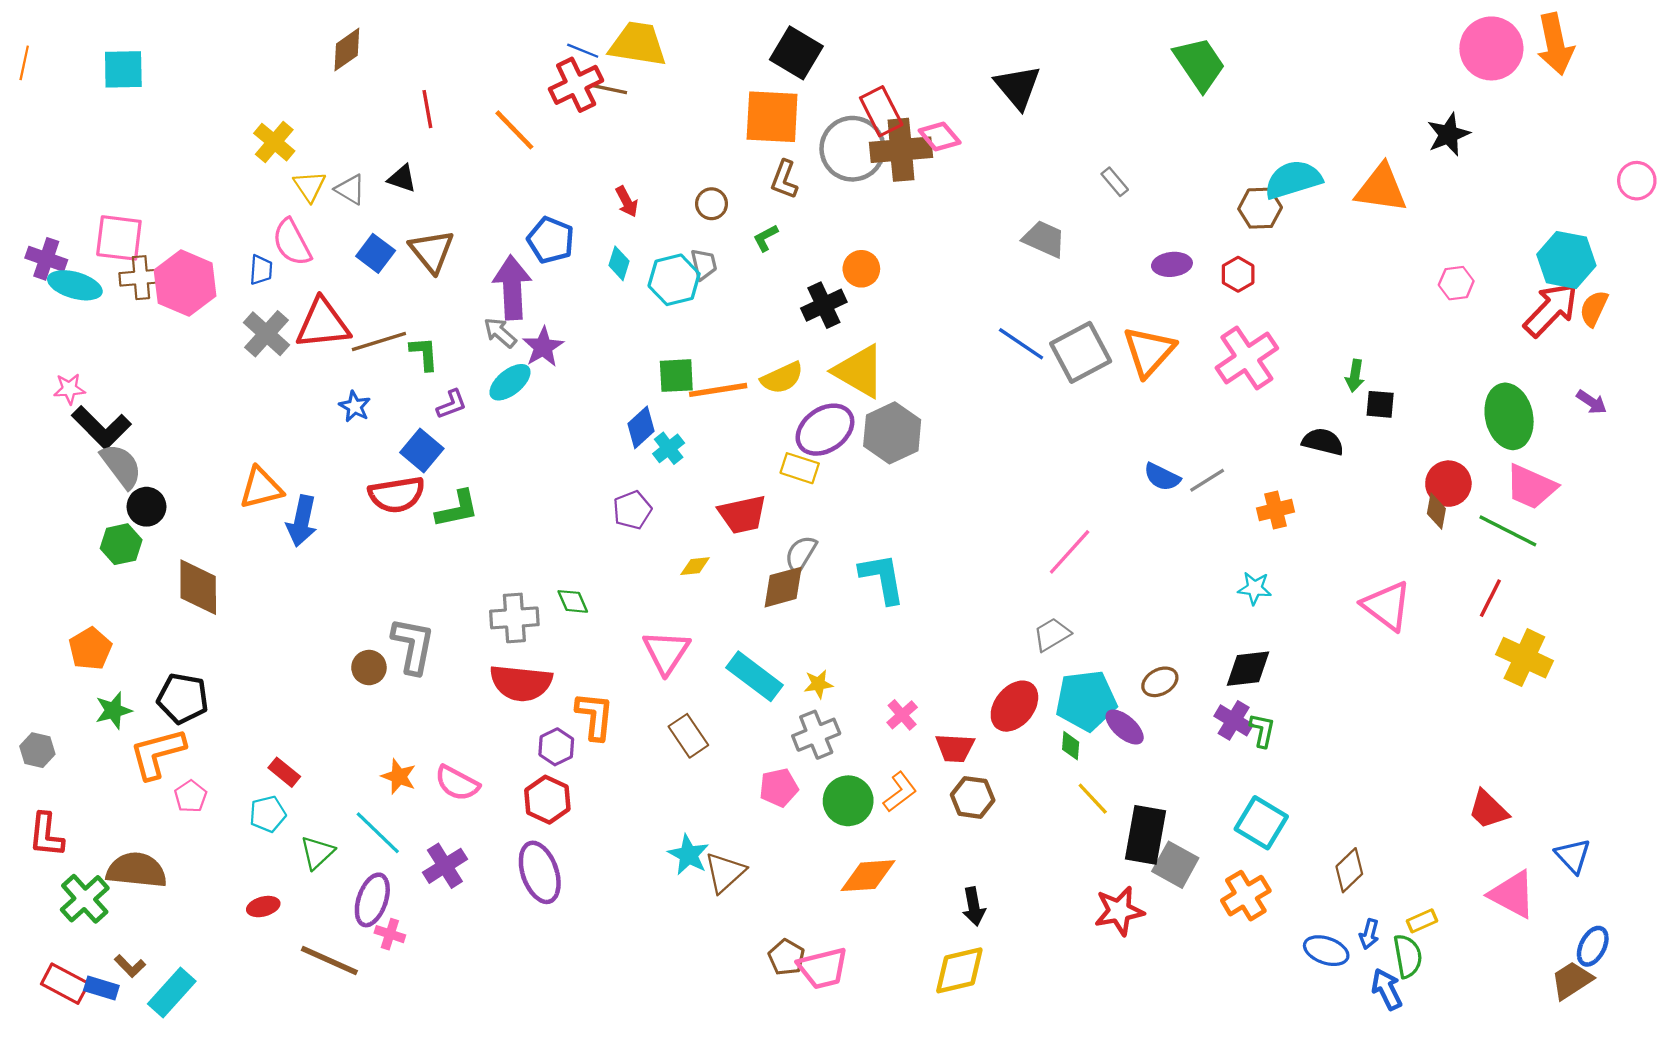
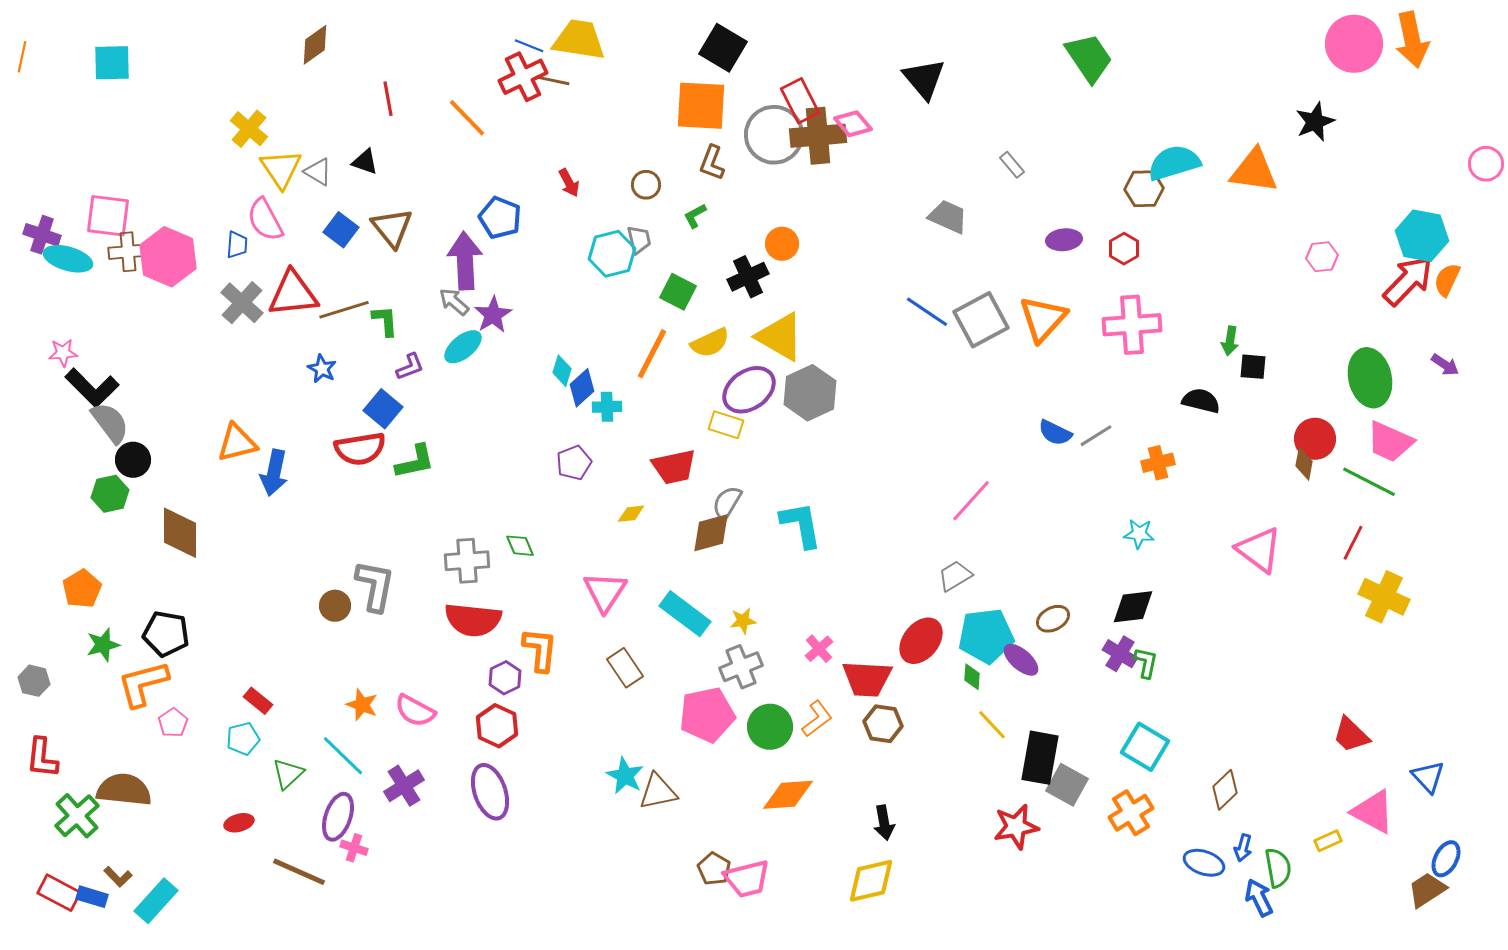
yellow triangle: (309, 186) -> (281, 169), size x1.4
cyan diamond: (619, 263) -> (562, 371), moved
pink cross: (1247, 358) -> (1132, 325), turned 30
green square: (676, 376) -> (678, 292), moved, turned 30
orange line: (718, 390) -> (652, 354), turned -54
cyan cross: (669, 448) -> (607, 407), turned 36
red trapezoid: (955, 748) -> (867, 679), size x1.4
pink pentagon: (779, 788) -> (707, 715), size x1.6
brown triangle: (725, 872) -> (658, 792), turned 30
yellow rectangle: (1422, 921) -> (1328, 841), moved

